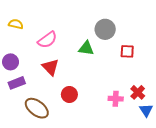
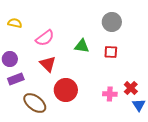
gray circle: (105, 29) -> (112, 22), moved
red square: (127, 51) -> (111, 52), moved
red circle: (69, 94) -> (66, 90), size x1.5

